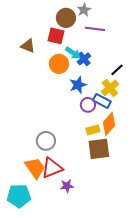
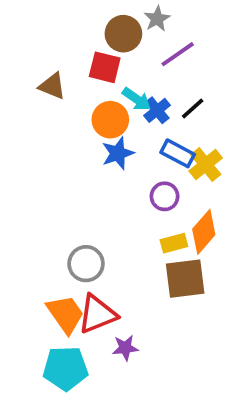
purple line: (95, 29) -> (178, 54), turned -42
black line: (117, 70) -> (193, 108), moved
blue star: (78, 85) -> (118, 153), moved
blue rectangle: (102, 101) -> (178, 153), moved
cyan pentagon: (19, 196) -> (65, 368), moved

